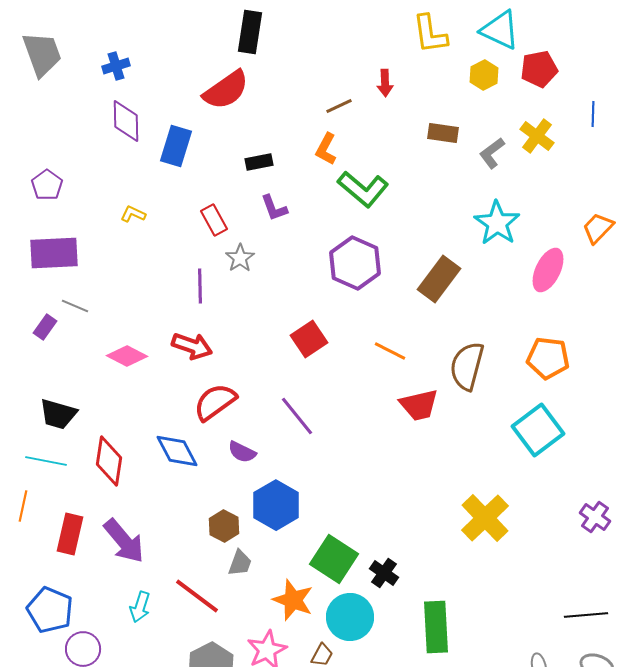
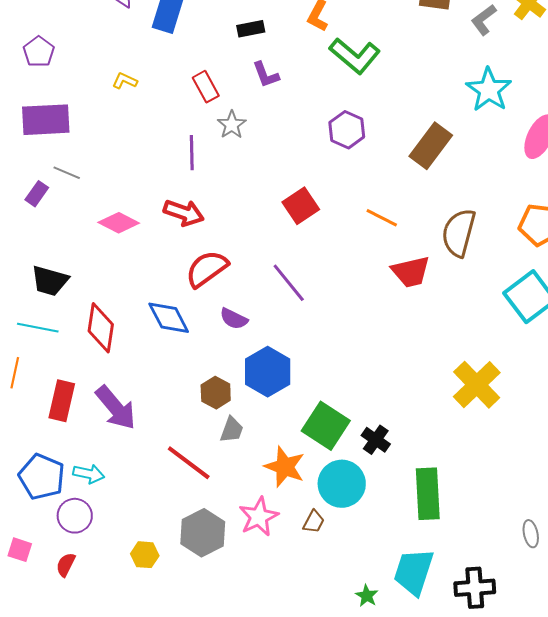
purple hexagon: (355, 263) -> (347, 130), size x0.7
cyan arrow: (140, 607) -> (89, 474), moved, turned -96

